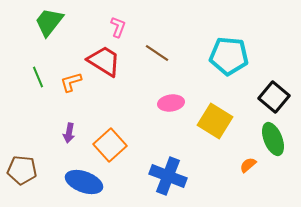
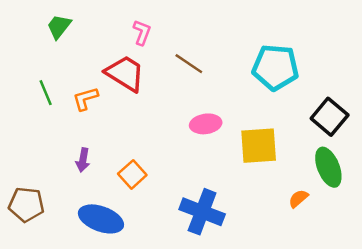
green trapezoid: (49, 22) -> (59, 26), size x0.7
yellow square: (215, 121) -> (259, 146), turned -36
orange square: (110, 145) -> (132, 174), size x0.7

